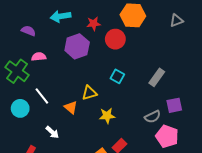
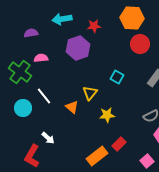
purple semicircle: (28, 31) -> (31, 33), turned -32
red circle: (115, 39) -> (140, 44), moved
yellow triangle: (89, 93) -> (90, 93), turned -35
white arrow: (52, 132) -> (48, 138), moved

